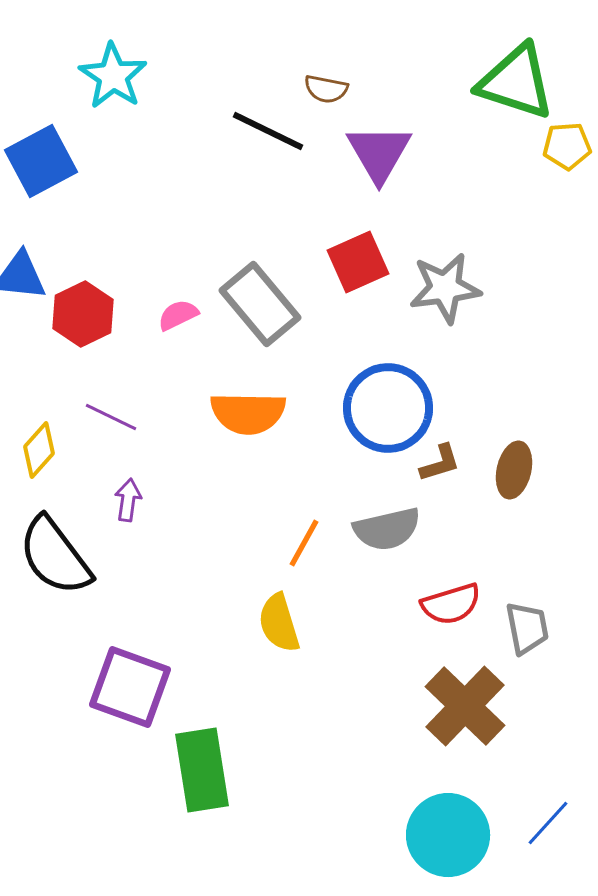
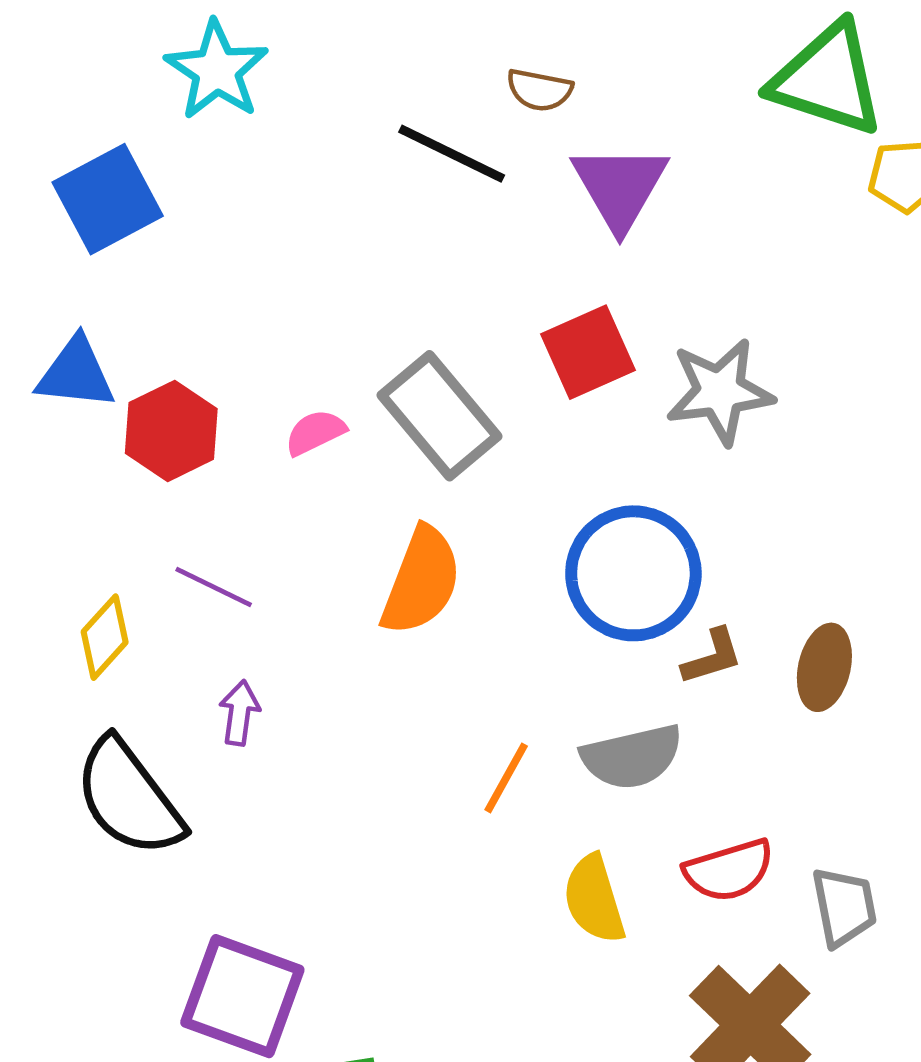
orange semicircle: (248, 413) -> (421, 581), turned -70
yellow semicircle: (279, 623) -> (594, 899), moved

